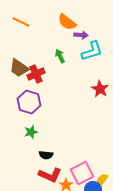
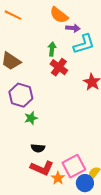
green arrow: (60, 56) -> (52, 49), turned 32
red cross: (36, 74) -> (59, 67), moved, turned -30
green star: (31, 132) -> (31, 118), moved

